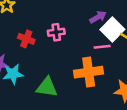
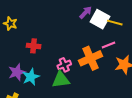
pink cross: (56, 32) -> (64, 65), moved
pink line: (102, 47) -> (109, 45), moved

